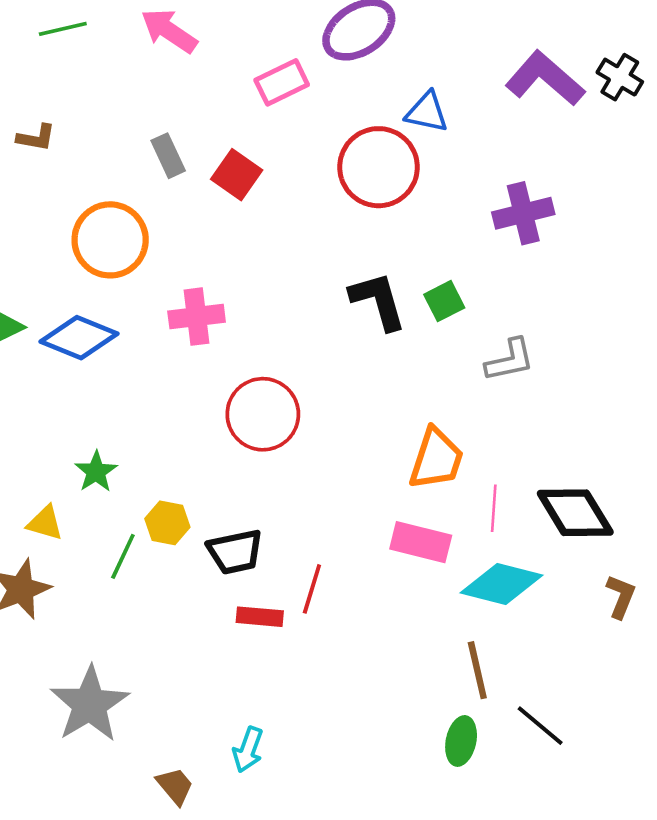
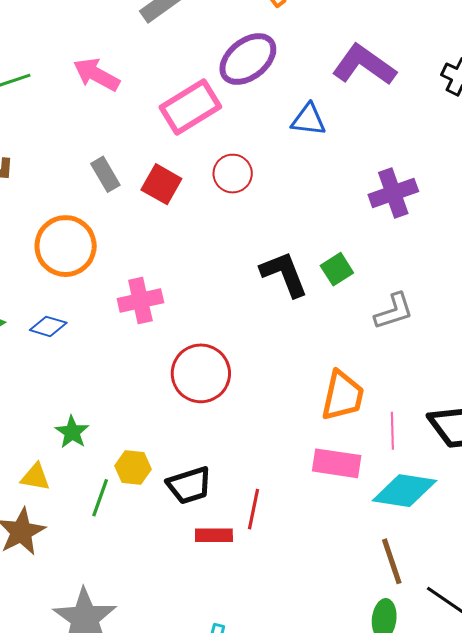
purple L-shape: (545, 79) -> (364, 65), moved
pink rectangle: (282, 82) -> (190, 107), size x1.4
red circle: (379, 167) -> (233, 174), moved, size x0.6
blue diamond: (79, 338) -> (48, 326), size x0.6

